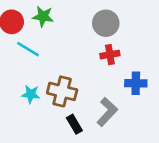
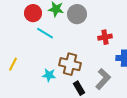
gray circle: (106, 23) -> (77, 14), moved
cyan star: (31, 94) -> (49, 75), moved

